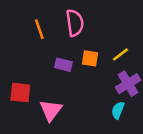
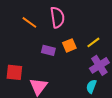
orange line: (39, 29) -> (29, 22), turned -35
orange square: (90, 58) -> (69, 45), turned -32

